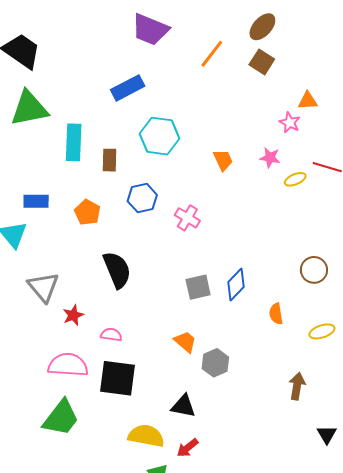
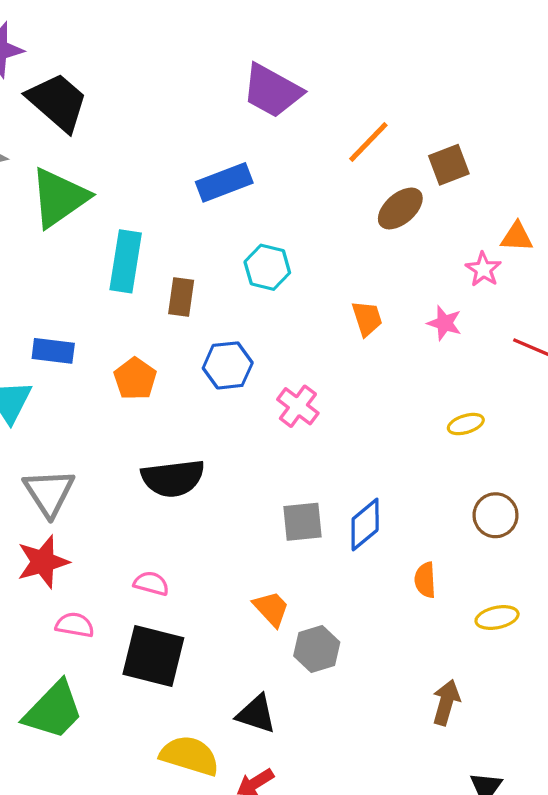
brown ellipse: (262, 27) -> (400, 208), moved
brown square: (262, 62) -> (449, 165), turned 30
green triangle: (29, 108) -> (59, 198), turned -30
cyan hexagon: (159, 136) -> (267, 267), size x0.7
yellow ellipse: (295, 179) -> (466, 424), moved
black semicircle: (117, 270) -> (173, 478), turned 99
red star: (73, 315) -> (43, 562), moved, size x1.5
pink semicircle: (68, 365) -> (75, 625), size x0.6

